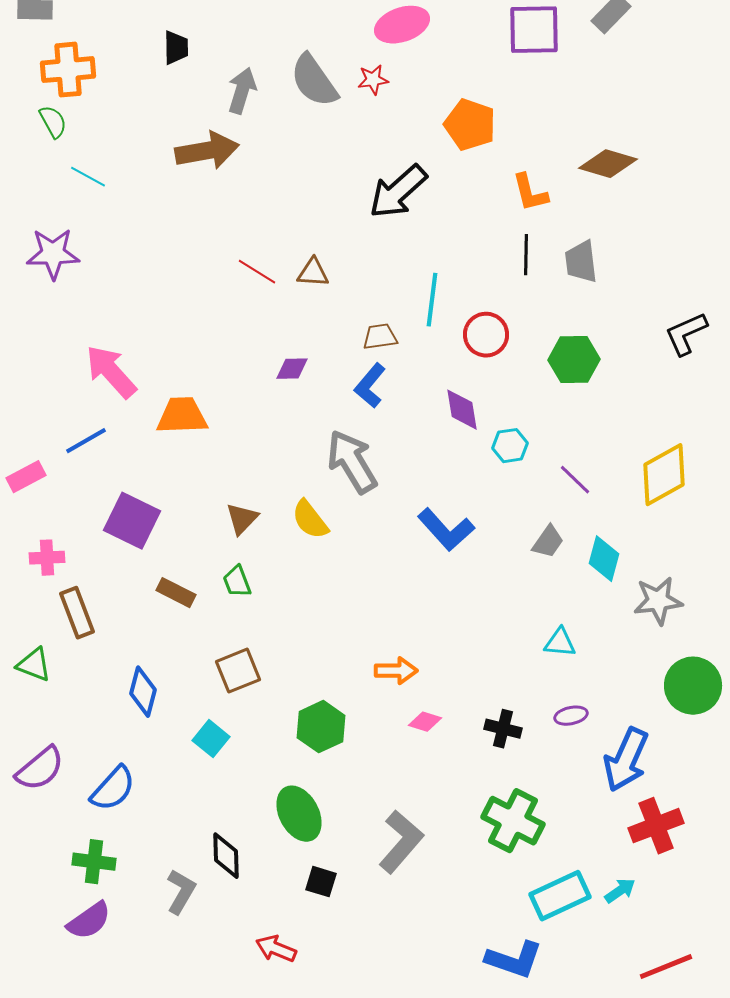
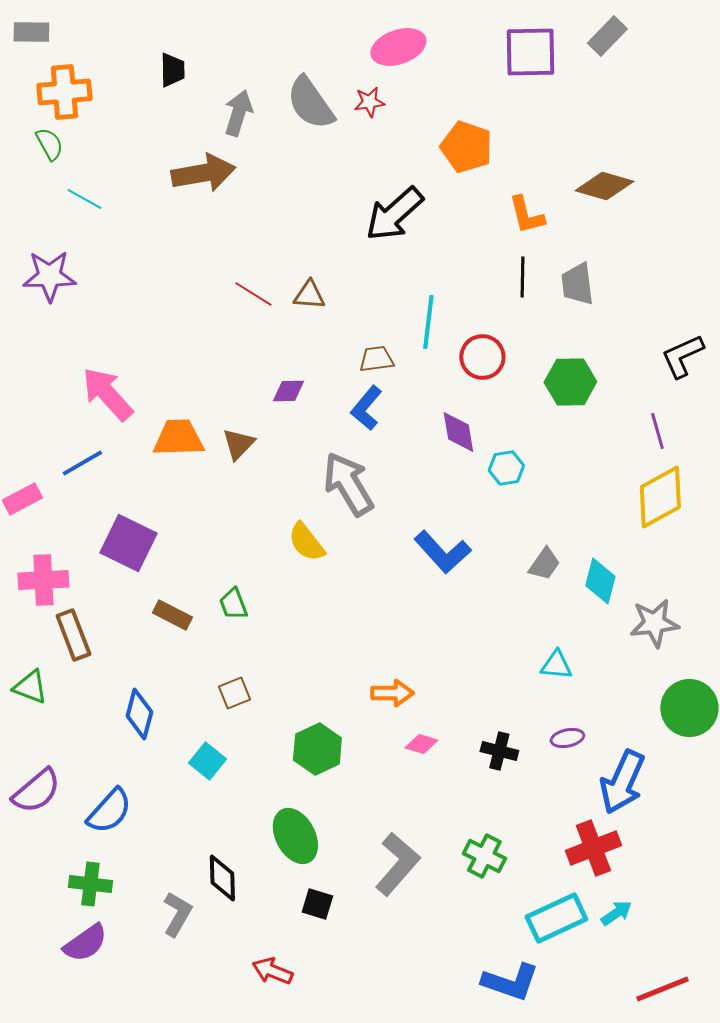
purple line: (575, 480) -> (657, 431), moved, turned 30
brown triangle: (242, 519) -> (238, 444), moved
pink cross: (47, 558) -> (43, 580), size x1.4
brown square: (238, 671) -> (234, 693), size x0.7
green cross: (513, 821) -> (484, 856), moved, size x0.7
red cross: (656, 826) -> (593, 848), moved

